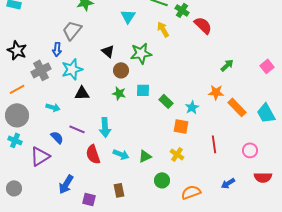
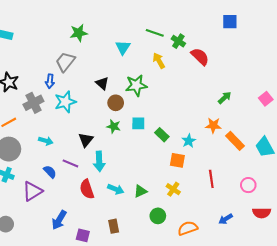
black triangle: (82, 93) -> (86, 140), moved, turned -49

